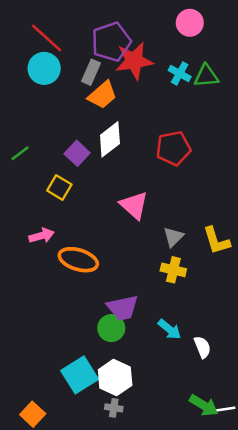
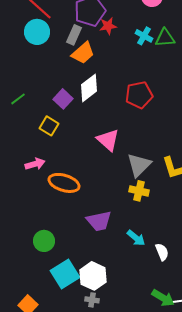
red star: (134, 61) -> (108, 26), size x0.6
gray triangle: (173, 237) -> (139, 165), size x1.5
green circle: (111, 328) -> (44, 241), moved

